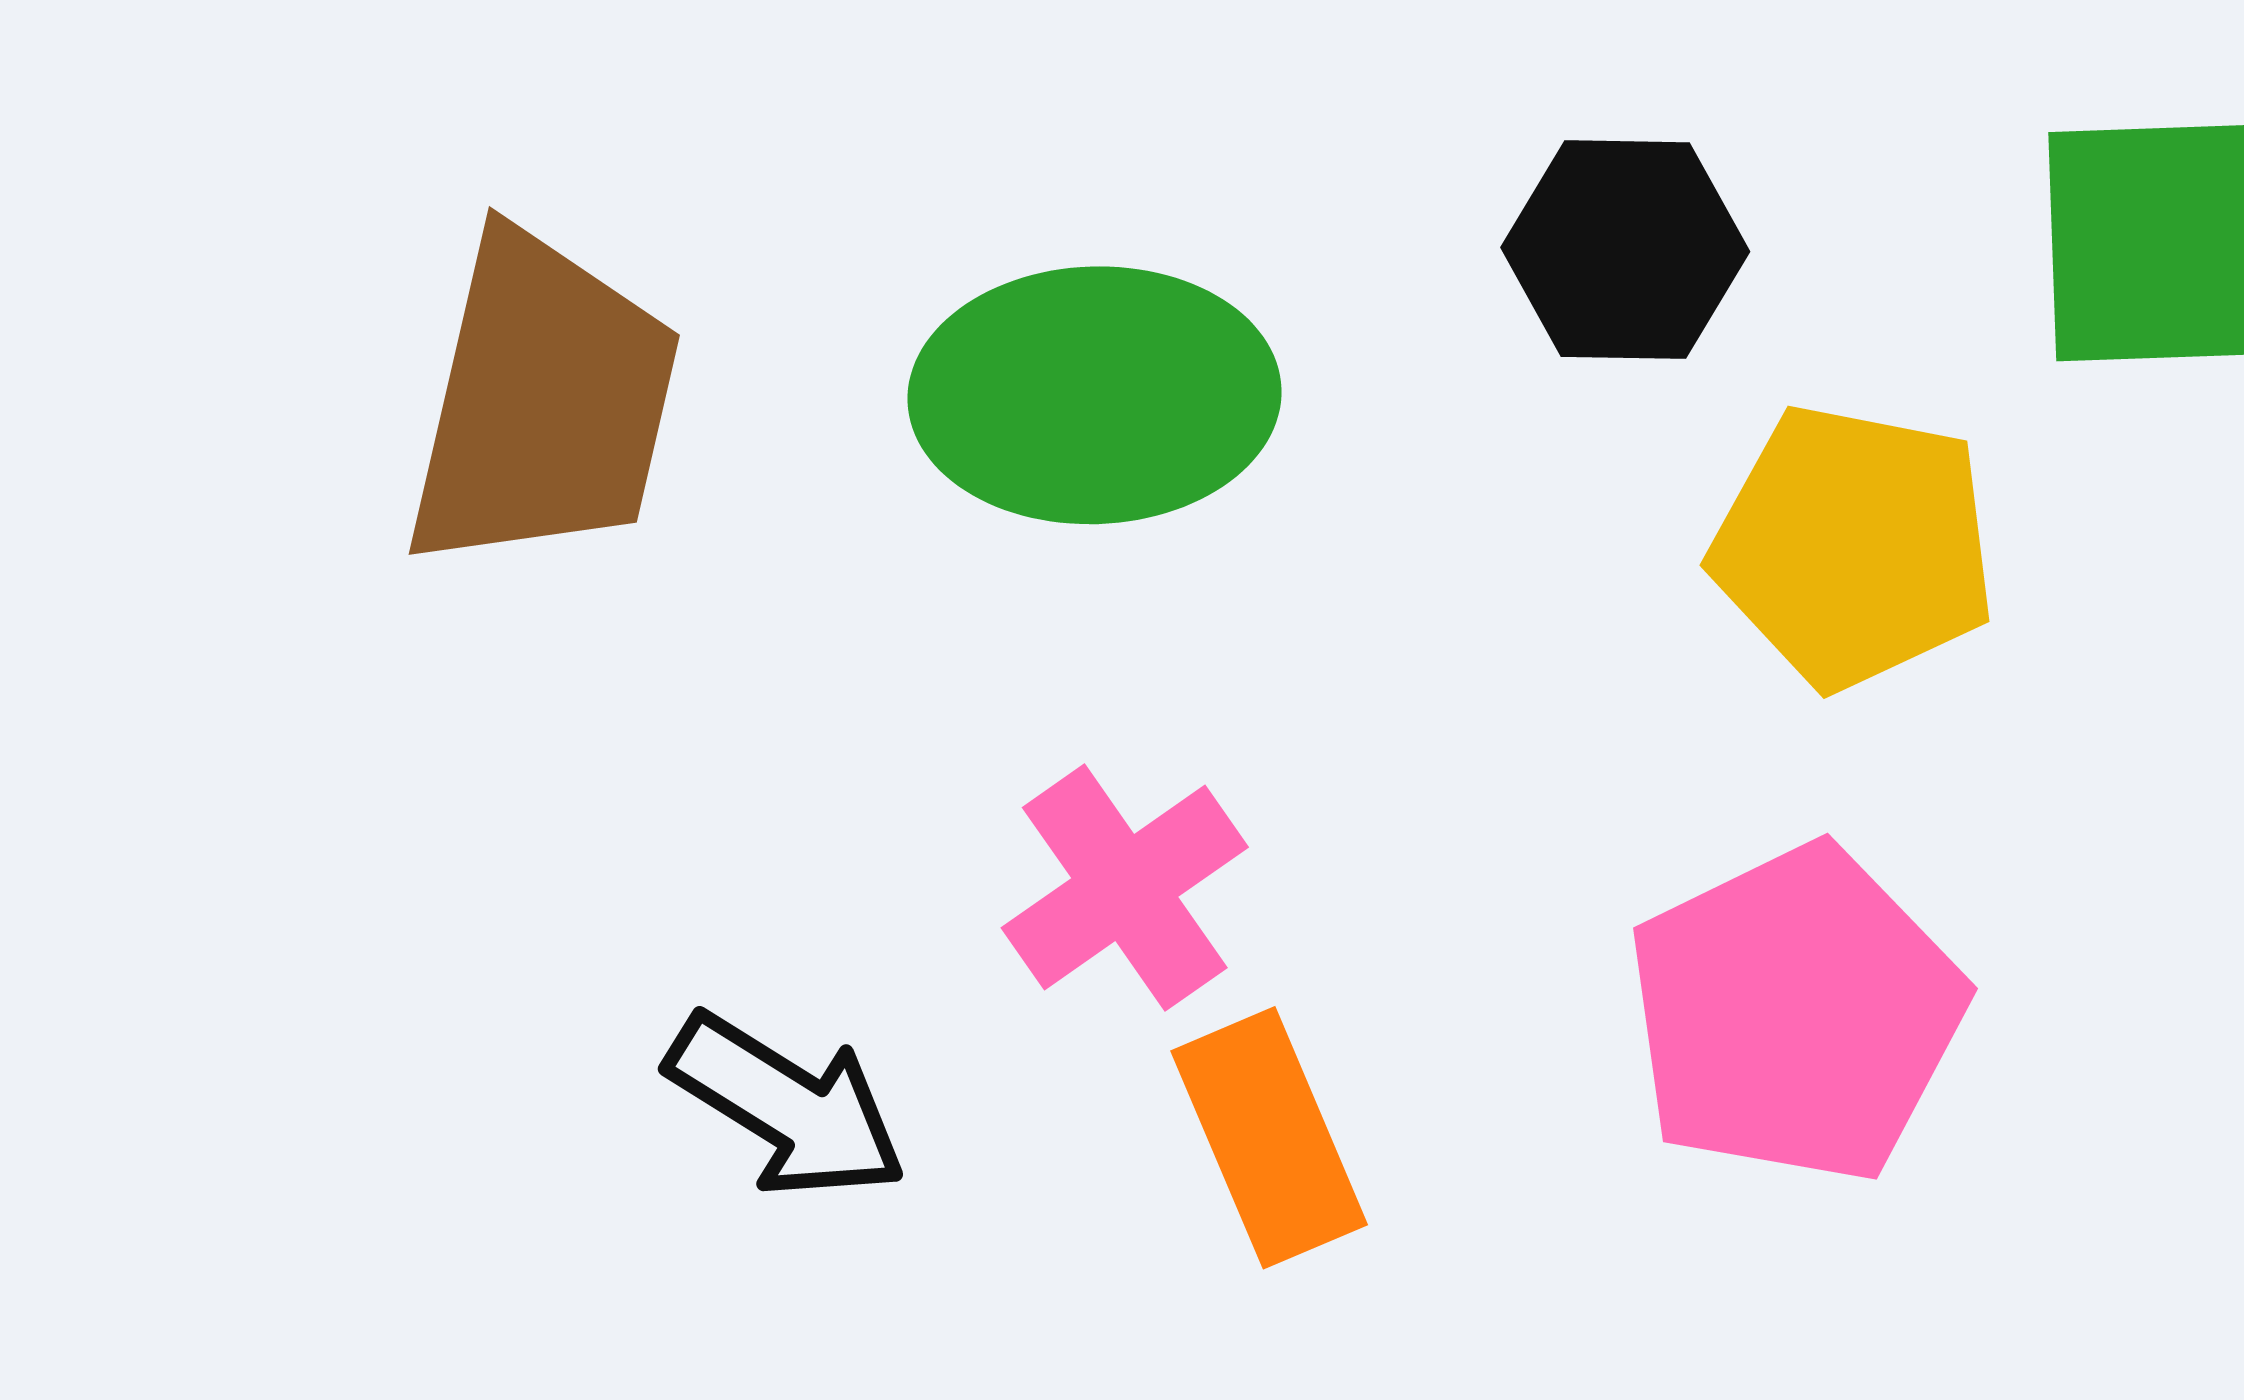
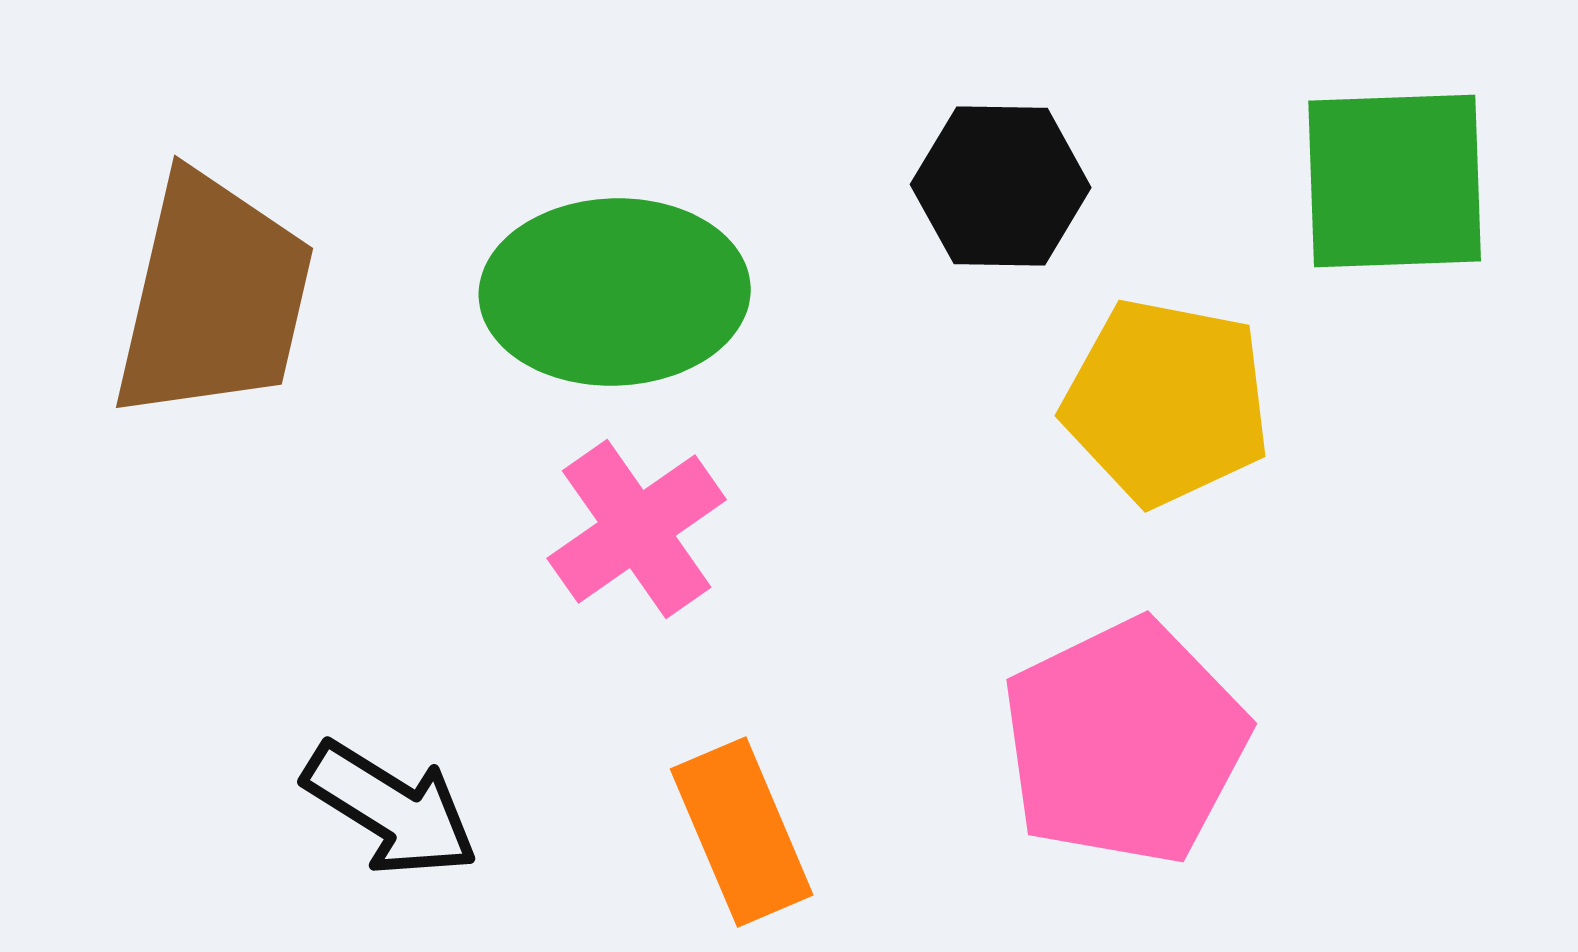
pink cross: (1125, 888) -> (637, 529), moved

